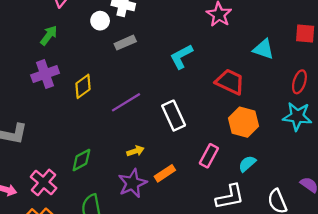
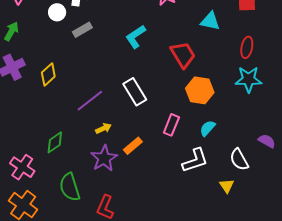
red trapezoid: (230, 82) -> (183, 55), turned 40
purple line: (126, 102) -> (90, 101), moved

